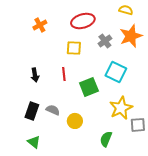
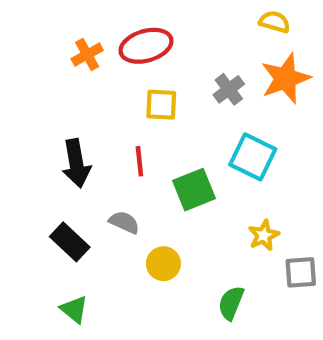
red ellipse: (83, 21) -> (146, 46), moved
black arrow: (35, 75) -> (76, 163), size x1.5
yellow star: (121, 108) -> (264, 235), size x0.6
gray semicircle: (53, 110) -> (124, 222), moved
black rectangle: (32, 111) -> (70, 242), turned -66

